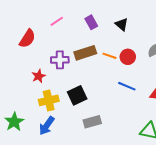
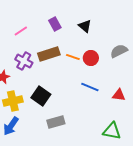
pink line: (57, 21) -> (21, 31), moved
purple cross: (60, 60) -> (24, 61), turned 30
black square: (77, 95) -> (41, 96), turned -30

